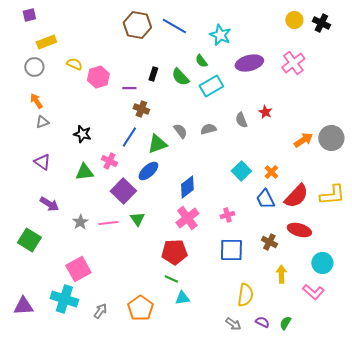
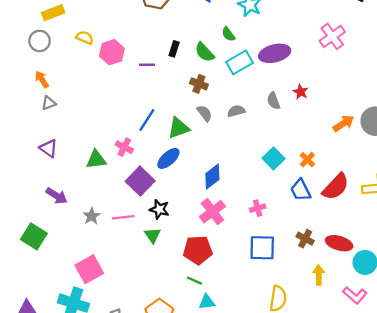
purple ellipse: (249, 63) -> (275, 53), moved
brown cross: (141, 109) -> (199, 84), moved
black star: (82, 134) -> (159, 209), moved
green triangle: (137, 219) -> (153, 235), moved
red ellipse: (299, 230) -> (339, 243), moved

